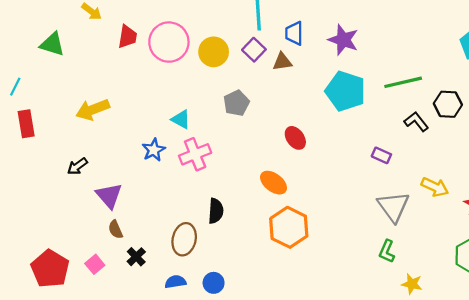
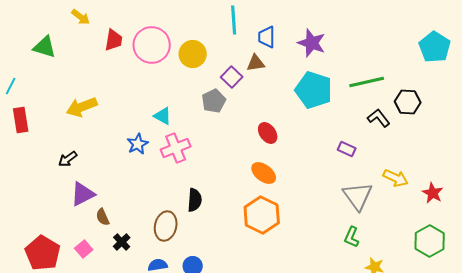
purple square: (254, 50) -> (232, 77), moved
orange ellipse: (274, 183) -> (264, 173), moved
purple triangle: (109, 196) -> (83, 194), moved, turned 44

